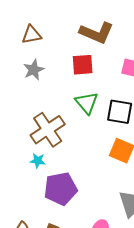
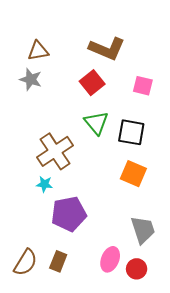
red square: (83, 65) -> (92, 83), turned -35
gray star: (34, 70) -> (31, 79), moved, turned -30

